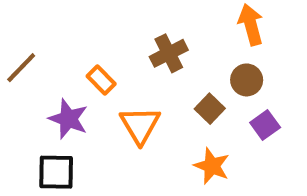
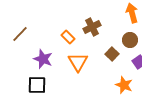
orange rectangle: (101, 80) -> (68, 37), moved
orange star: (212, 166) -> (124, 85), moved

